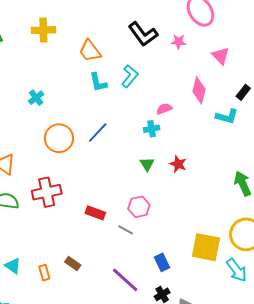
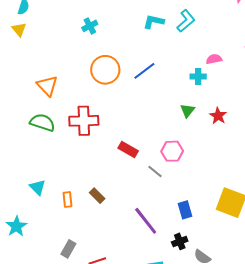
cyan L-shape: (98, 82) -> (154, 22), turned 105

